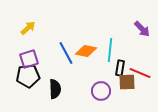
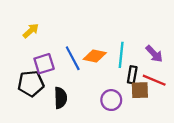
purple arrow: (142, 29) -> (154, 54), moved
purple square: (29, 59) -> (44, 64), moved

